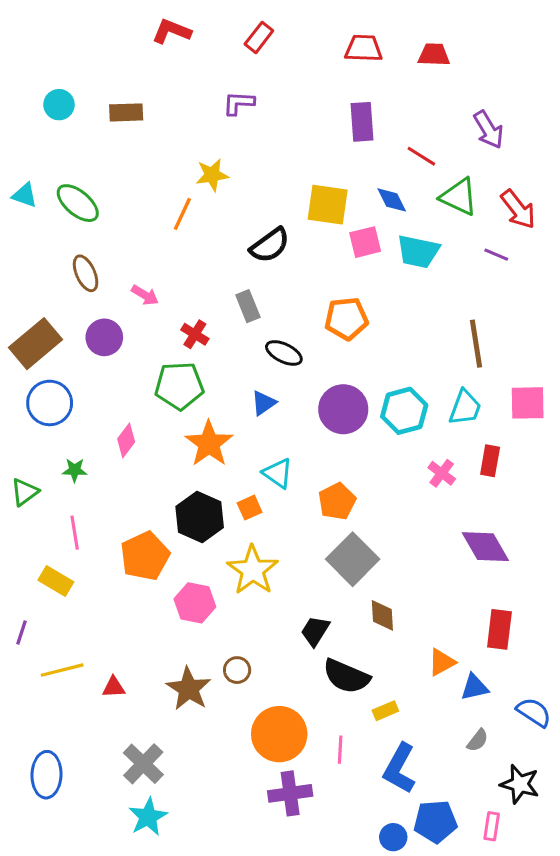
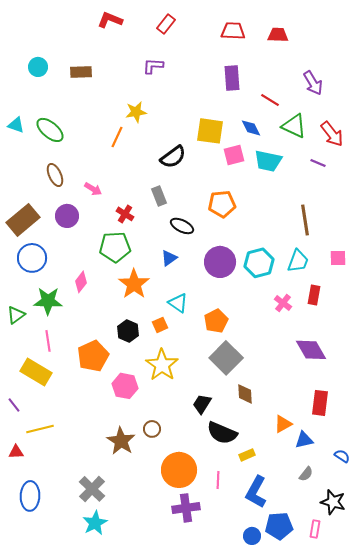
pink square: (528, 403) -> (338, 258), size x0.7
green star: (75, 470) -> (48, 301), size x1.8
black hexagon: (200, 517) -> (128, 331), size x0.7
yellow rectangle: (56, 581) -> (36, 372), size x1.4
purple line: (22, 633) -> (14, 405), turned -56
red triangle: (114, 687) -> (16, 452), moved
blue semicircle: (534, 712) -> (342, 456), size x0.7

